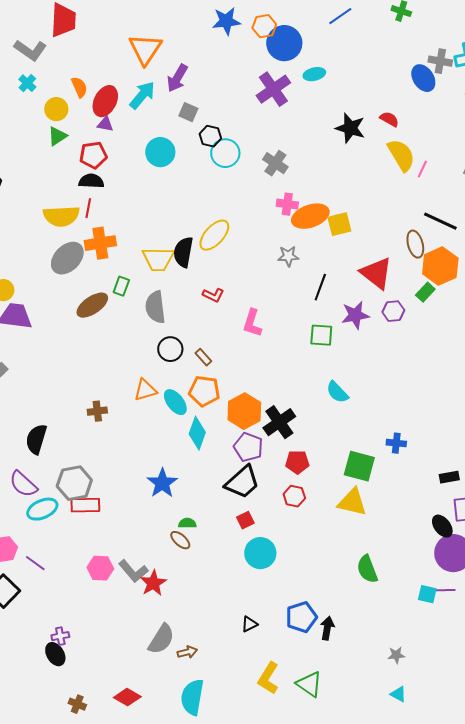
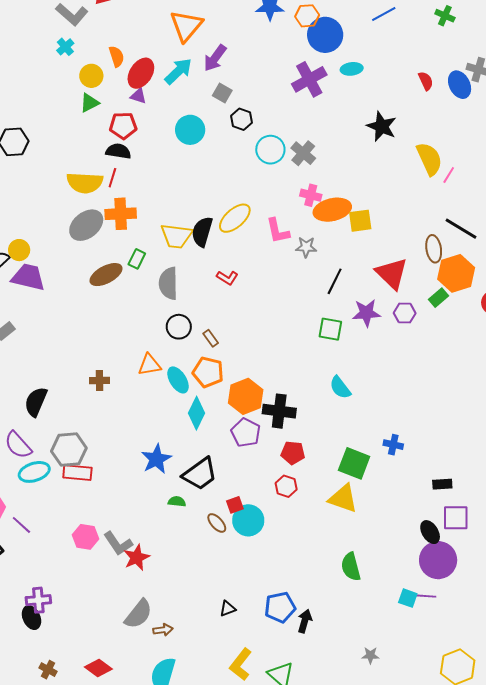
red semicircle: (389, 119) -> (426, 81), moved, turned 30
cyan circle: (225, 153) -> (270, 150), moved
pink L-shape: (252, 323) -> (278, 231), moved, turned -36
black cross: (279, 422) -> (279, 411), turned 36
black trapezoid: (242, 482) -> (200, 474), moved
brown ellipse: (180, 540) -> (217, 523), moved
cyan circle: (260, 553) -> (248, 520), moved
purple cross: (60, 636) -> (38, 600), size x1.4

